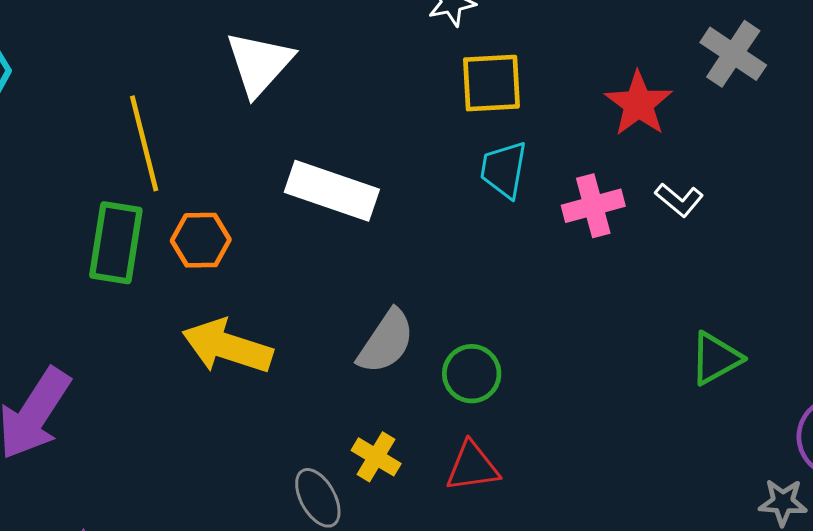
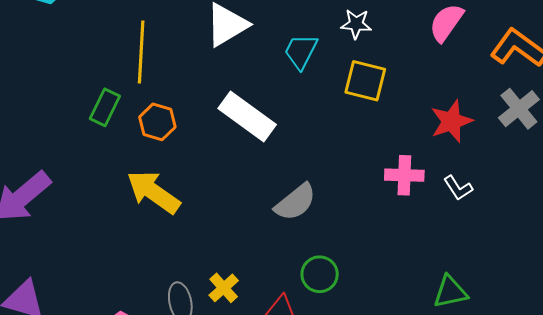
cyan trapezoid: (504, 170) -> (301, 51), moved
green rectangle: (116, 243) -> (105, 107), size x0.7
gray semicircle: (386, 342) -> (295, 202), moved
green circle: (472, 374) -> (320, 274), moved

